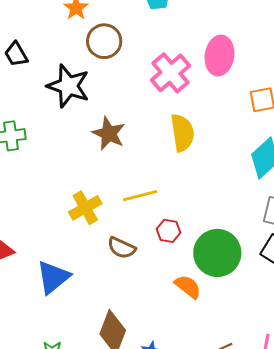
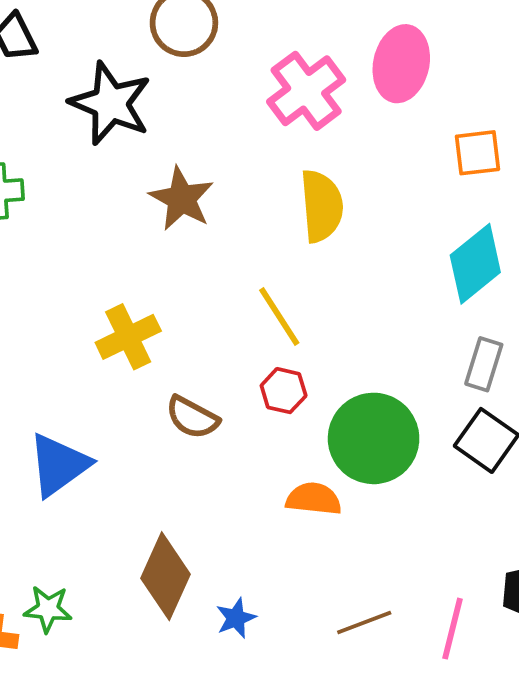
yellow line: (140, 196) -> (279, 316), moved, turned 68
orange semicircle: (188, 287) -> (314, 499), turned -36

